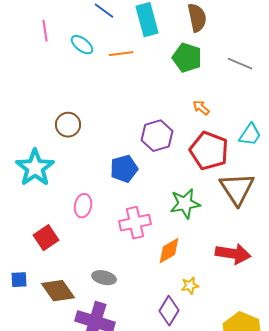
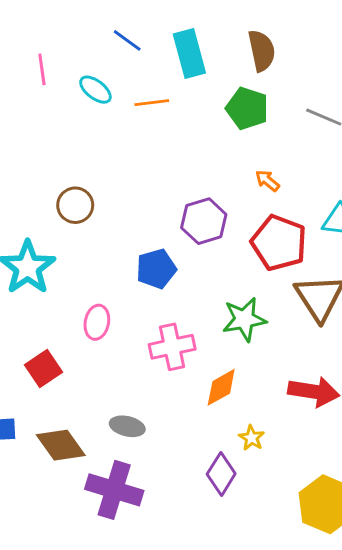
yellow star: (190, 286) -> (252, 438), turned -30

